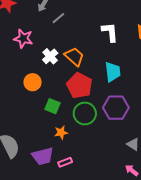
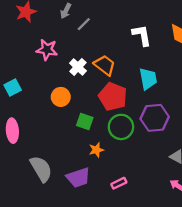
pink rectangle: (65, 162) -> (119, 183), moved

